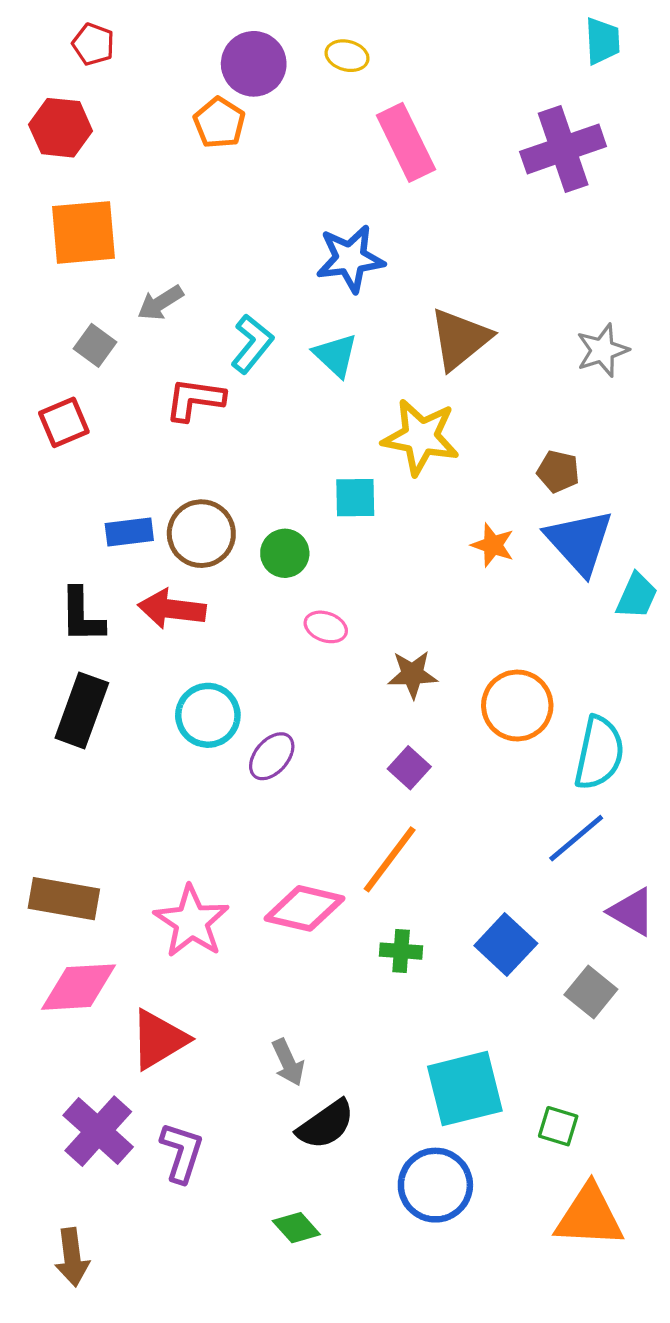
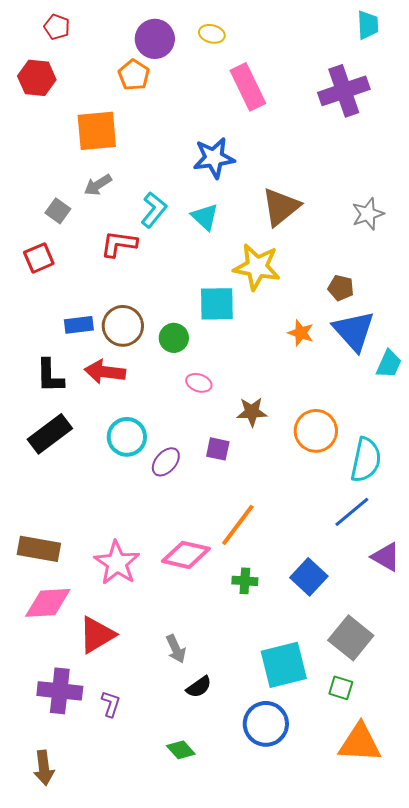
orange square: (83, 232) -> (97, 131), moved
cyan square: (355, 498) -> (217, 304), size x1.4
black rectangle: (82, 710) -> (50, 434), turned 33
purple square: (409, 768) -> (218, 449), moved, turned -30
gray square: (591, 992) -> (351, 638), moved, size x1.4
black semicircle: (326, 1125) -> (199, 687), size x0.7
purple cross: (98, 1131) -> (60, 691), turned -36
purple L-shape: (182, 1152) -> (111, 704), size x0.7

